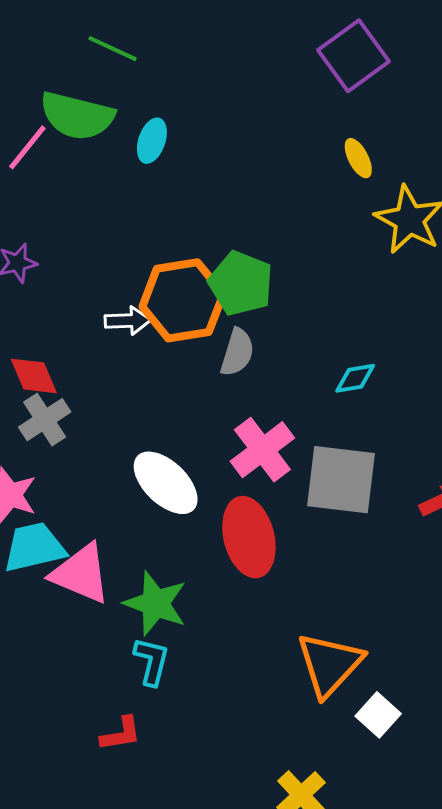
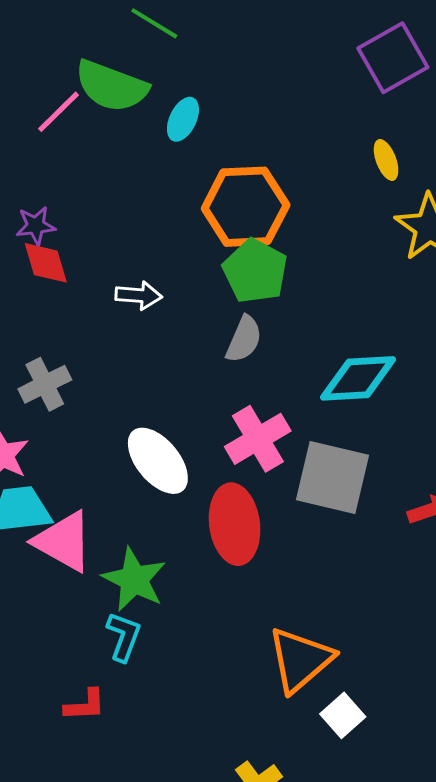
orange hexagon: (183, 300) -> (246, 207), moved
red diamond: (34, 376) -> (46, 263), moved
cyan diamond: (355, 378) -> (358, 378), size x1.8

